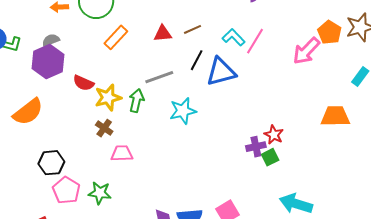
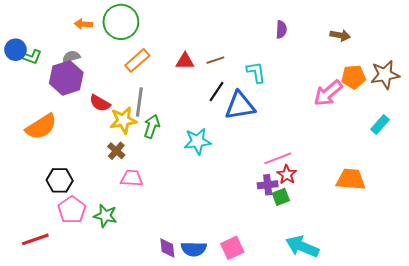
orange pentagon: (330, 32) -> (353, 77), turned 30
cyan L-shape: (234, 37) -> (256, 72), turned 30
pink line: (255, 41) -> (278, 158), moved, turned 32
gray line: (159, 77) -> (139, 102), moved, turned -68
orange trapezoid: (335, 116) -> (351, 179), moved

